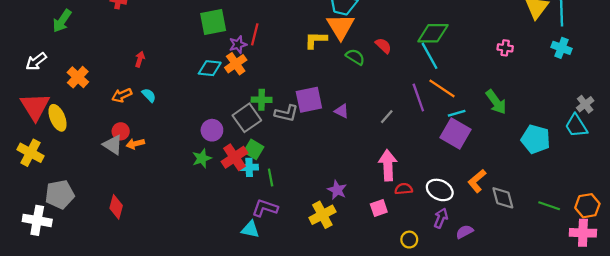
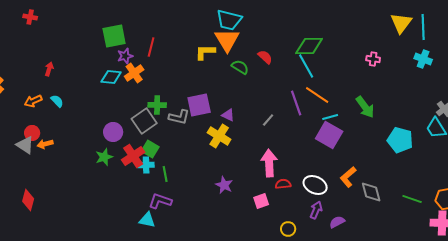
purple star: (238, 45) -> (125, 56), moved
yellow cross: (322, 215) -> (219, 136), moved, turned -30

